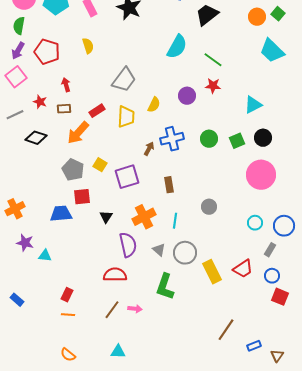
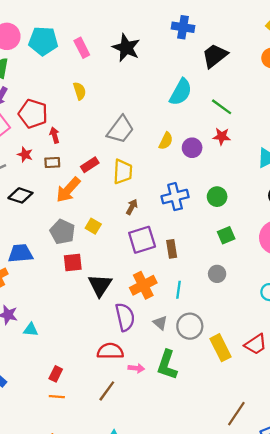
red pentagon: (47, 52) -> (33, 114), moved
yellow semicircle: (154, 105) -> (166, 141), moved
green square: (237, 141) -> (226, 235), moved
brown arrow: (149, 149) -> (132, 207), moved
purple square: (127, 177) -> (142, 240), moved
blue trapezoid: (61, 214) -> (20, 253), moved
black triangle: (106, 217) -> (100, 285), size x1.6
pink arrow: (135, 309) -> (136, 368), moved

